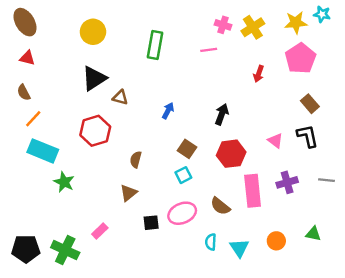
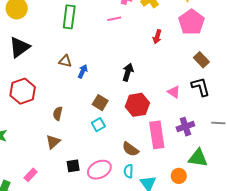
brown triangle: (120, 97) -> (65, 61), moved
pink ellipse: (182, 213) -> (99, 170), moved
green triangle: (313, 234) -> (198, 158), moved, size x1.5
cyan semicircle: (211, 242) -> (128, 171), moved

